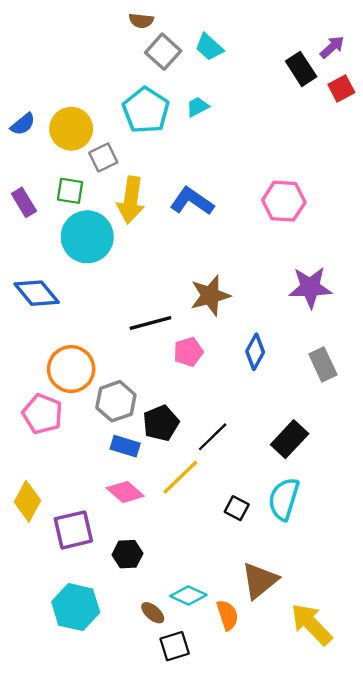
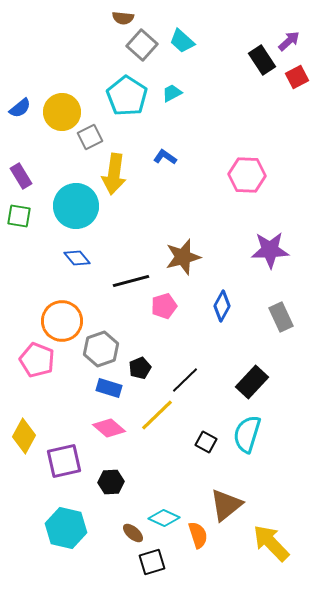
green square: (70, 191) -> (19, 216), moved
blue L-shape: (192, 201) -> (165, 157), moved, size x0.6
blue diamond: (37, 293) -> (77, 258), moved, size x0.7
black pentagon: (161, 423) -> (140, 368), size x0.7

